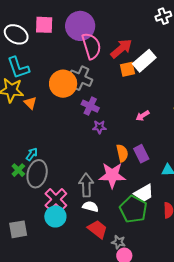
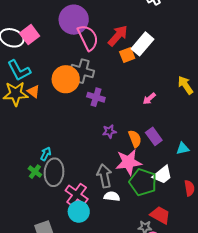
pink square: (44, 25) -> (30, 35), moved, turned -30
orange triangle: (30, 103) -> (33, 91), moved
purple star: (99, 127) -> (109, 131), moved
green pentagon: (133, 209) -> (143, 182), moved
red trapezoid: (97, 229) -> (160, 215), moved

